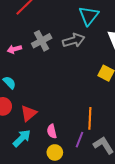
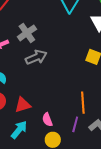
gray arrow: (74, 40) -> (36, 57), moved
red triangle: (29, 113) -> (23, 105), turned 30

